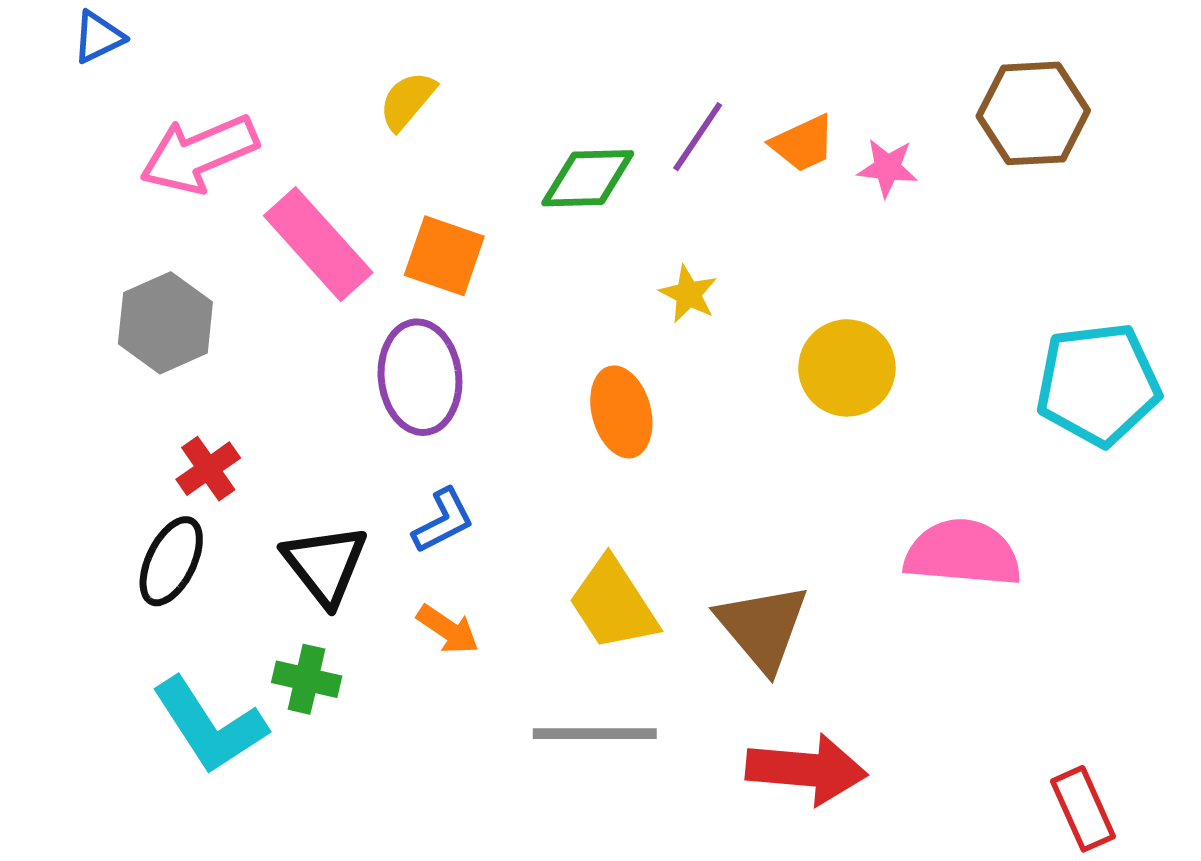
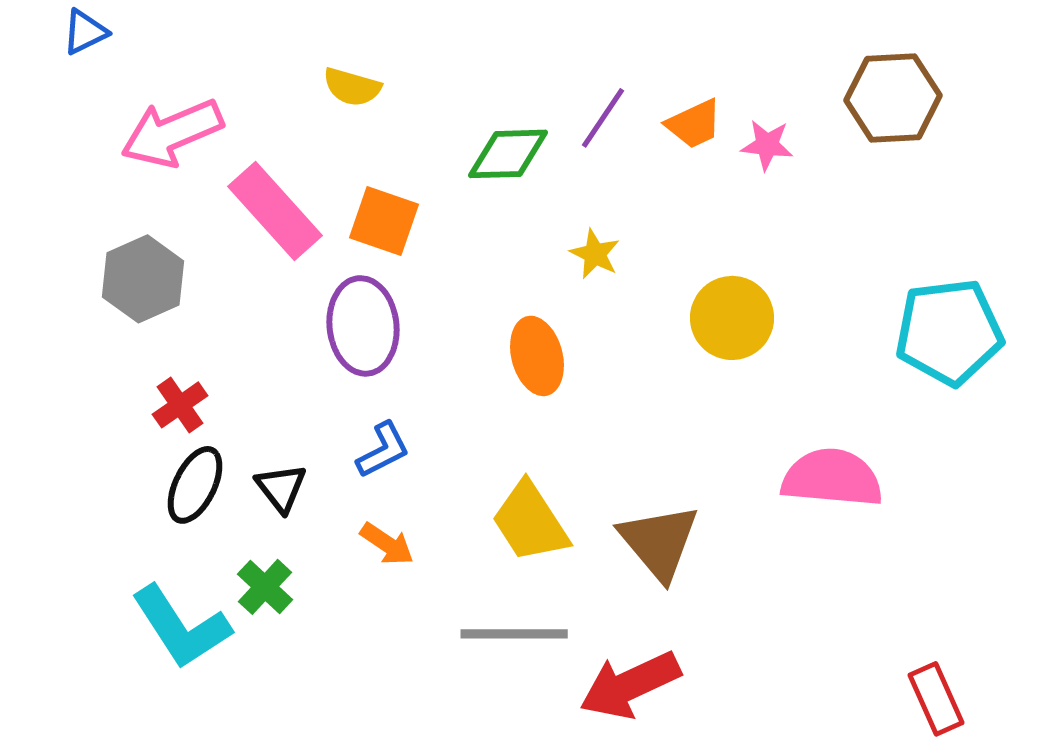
yellow semicircle: (407, 101) -> (352, 87), turned -114
black ellipse: (171, 561) -> (195, 485), moved
black triangle: (325, 565) -> (281, 488), size x0.7
green cross: (307, 679) -> (265, 587), turned 30
red arrow: (806, 769) -> (630, 685), moved, turned 150

